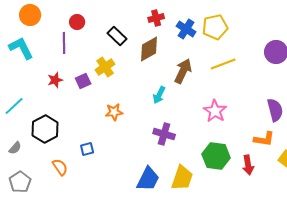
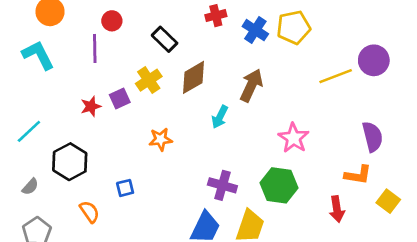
brown diamond: (149, 49) -> (193, 77), moved
yellow line: (223, 64) -> (336, 76), moved
red star: (55, 80) -> (91, 106), moved
purple cross: (164, 134) -> (222, 185), moved
green hexagon: (216, 156) -> (279, 185), moved

